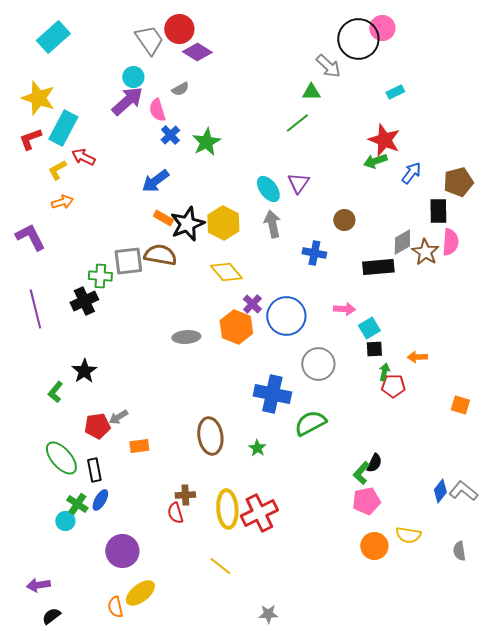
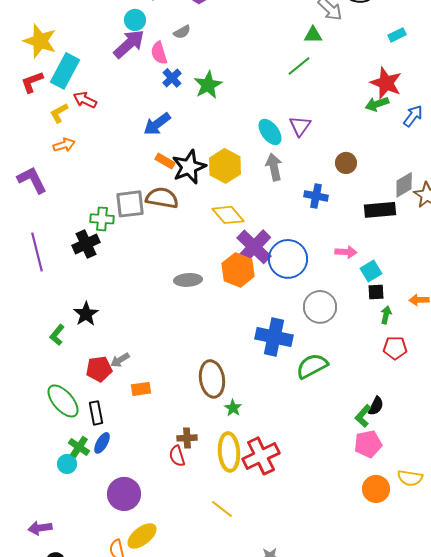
purple cross: (252, 304) -> (254, 247), size x1.8
red pentagon: (393, 386) -> (395, 348), moved
green star: (257, 448) -> (233, 408), moved

